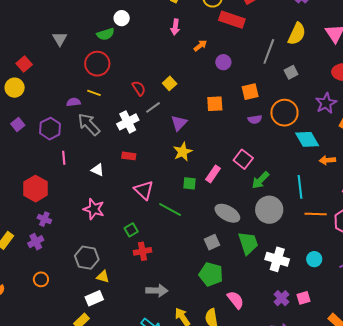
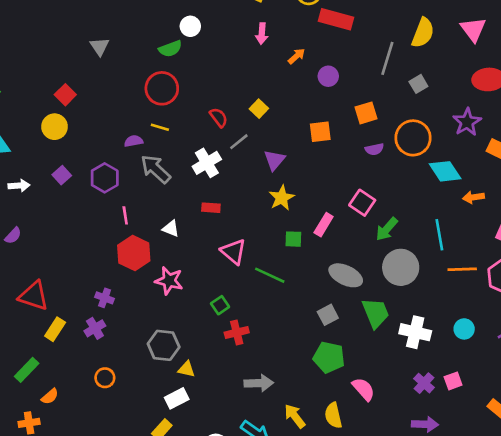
gray triangle: (60, 39) -> (99, 47), moved
red hexagon: (36, 189) -> (134, 253), moved

